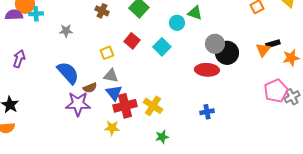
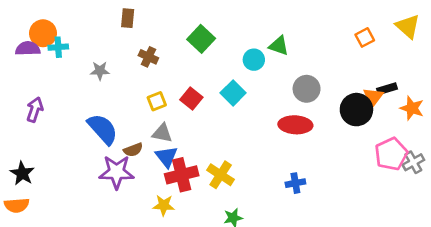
brown cross: (102, 11) -> (148, 57), moved
red square: (132, 41) -> (191, 98), moved
black circle: (227, 53) -> (356, 110), moved
orange star: (291, 58) -> (412, 108), turned 30

